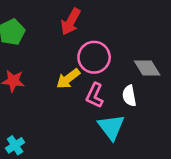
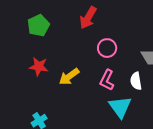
pink circle: (94, 57) -> (107, 48), size x0.7
yellow arrow: (68, 79) -> (69, 77), moved

